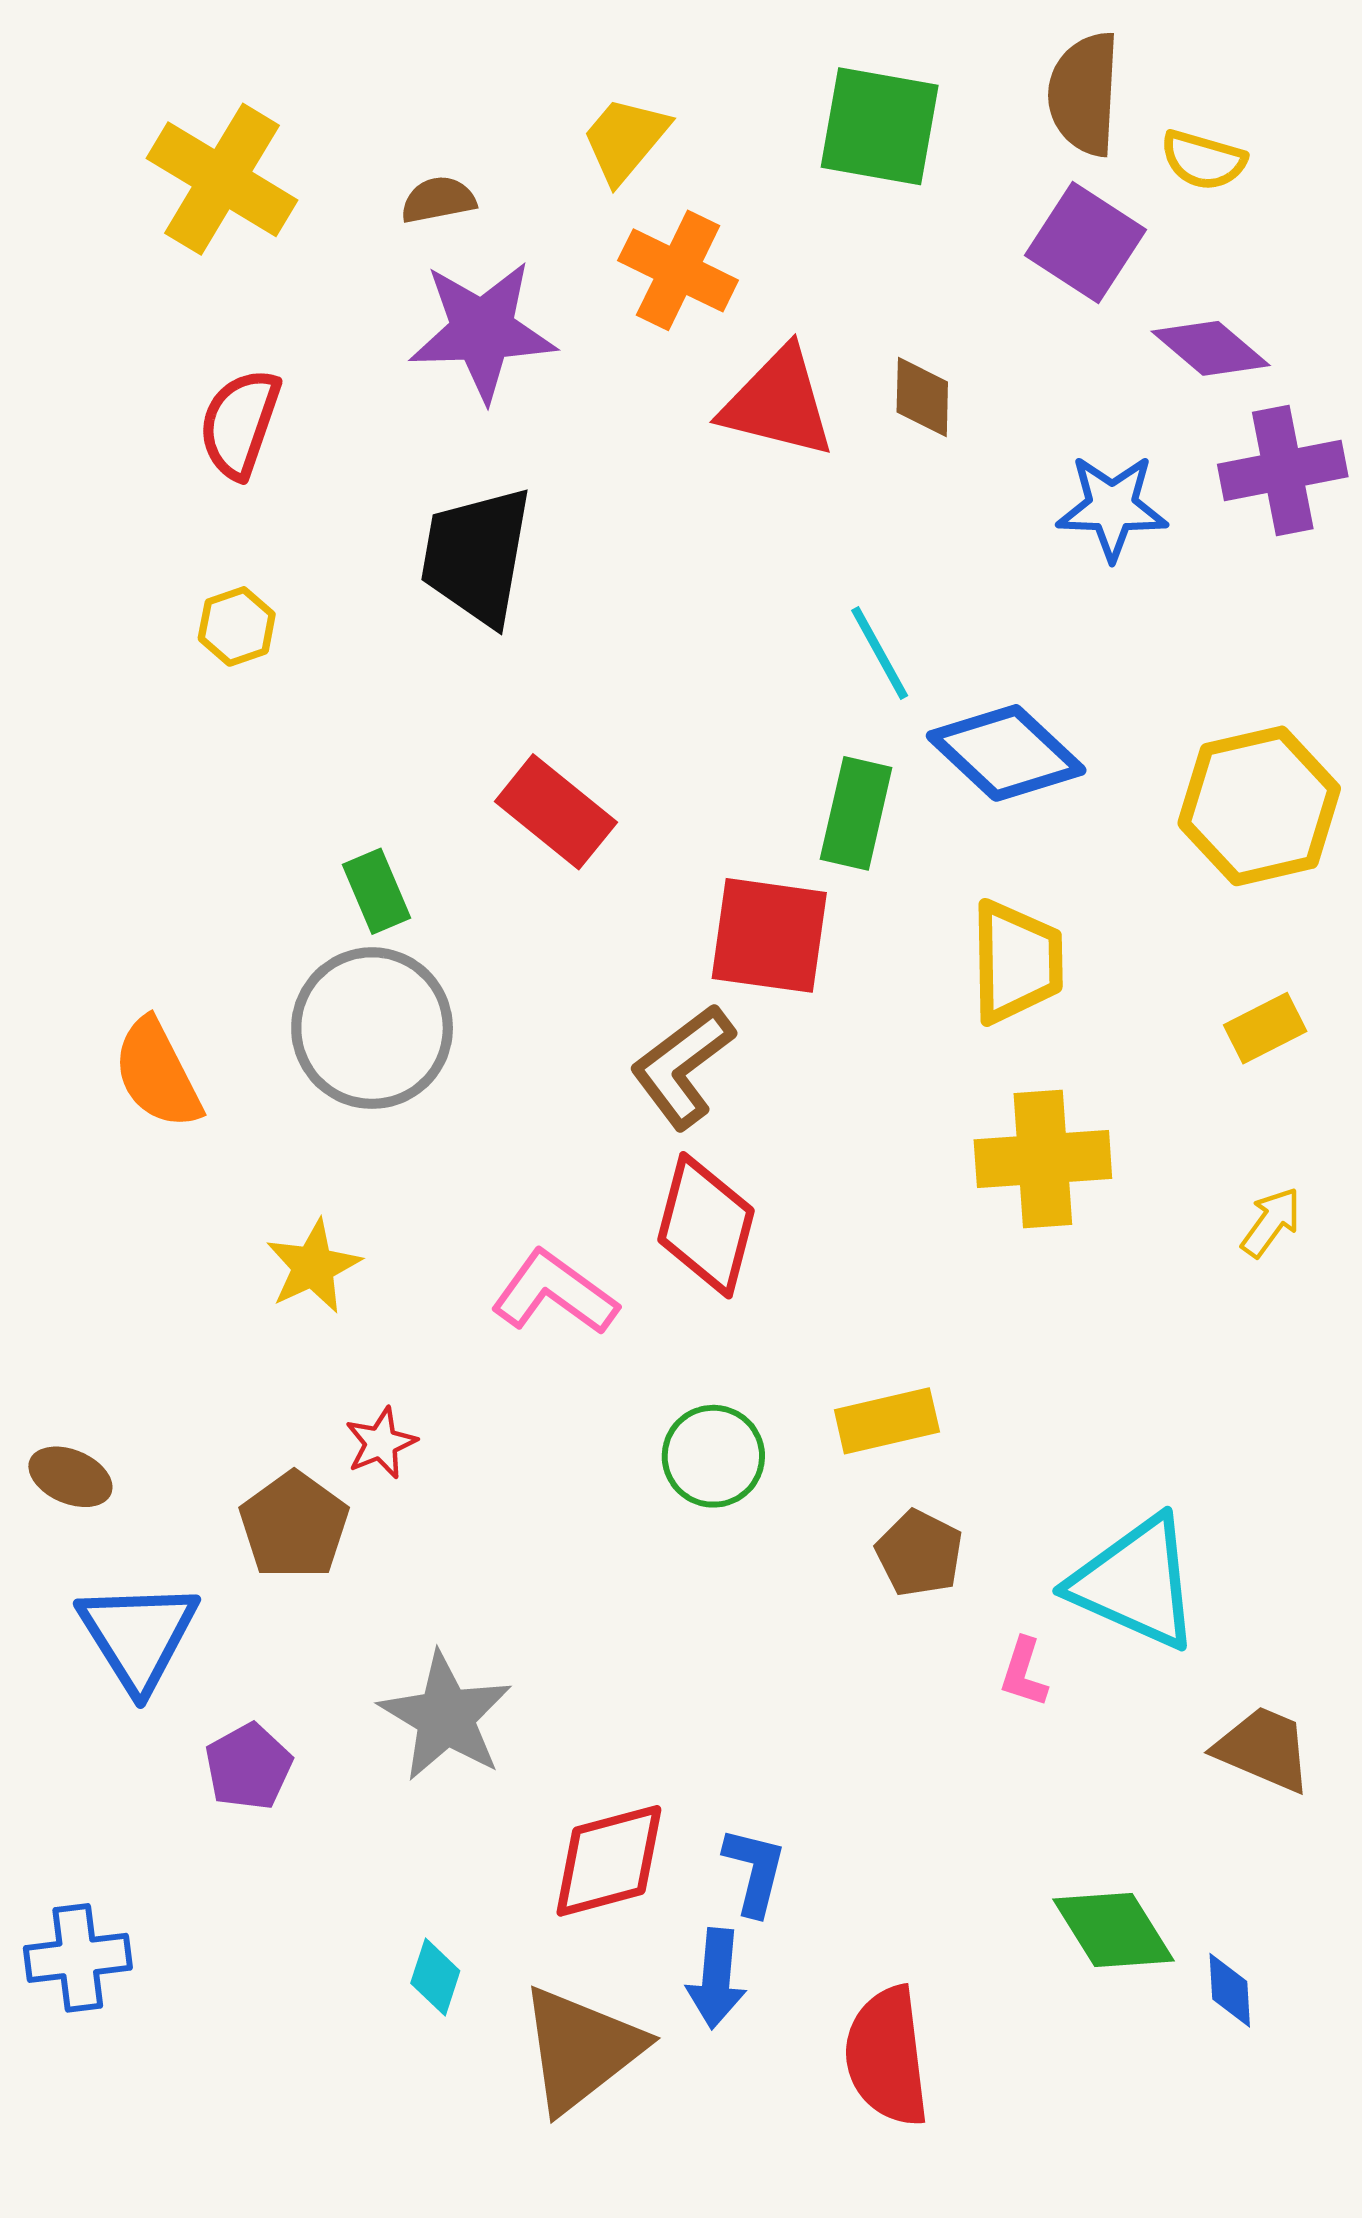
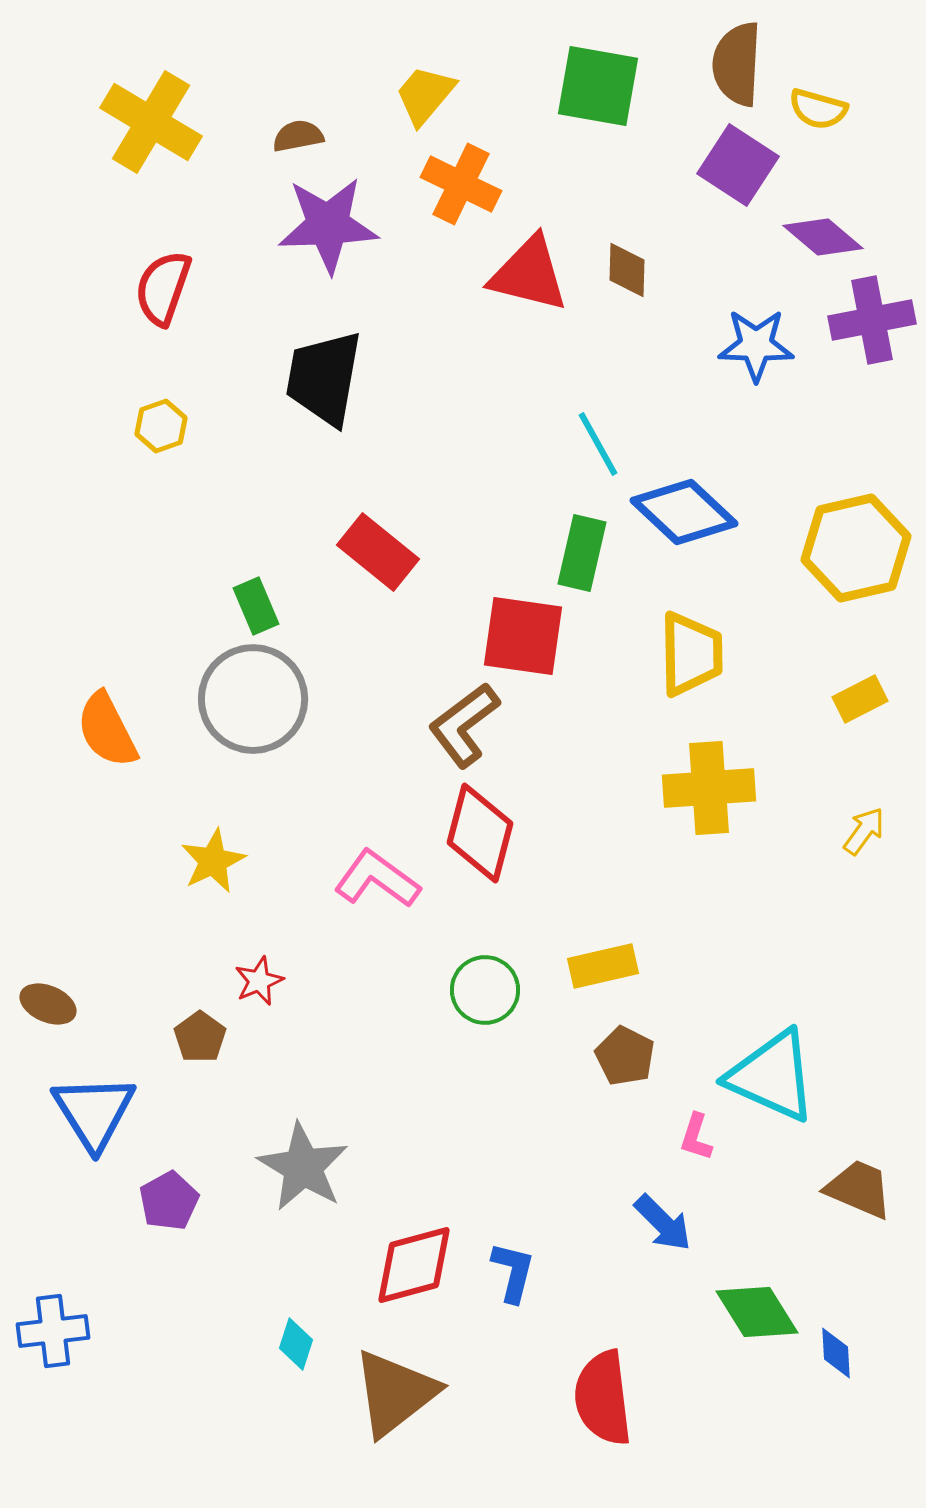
brown pentagon: (294, 1525) -> (200, 1037), size x0.7
blue arrow: (716, 1978) -> (663, 1223), moved, turned -50

